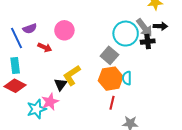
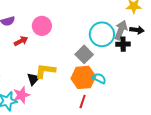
gray arrow: (144, 28) -> (121, 30), turned -126
red arrow: (45, 47) -> (21, 41), turned -56
yellow L-shape: (72, 75) -> (45, 71), turned 35
cyan semicircle: (127, 78) -> (99, 78), turned 112

